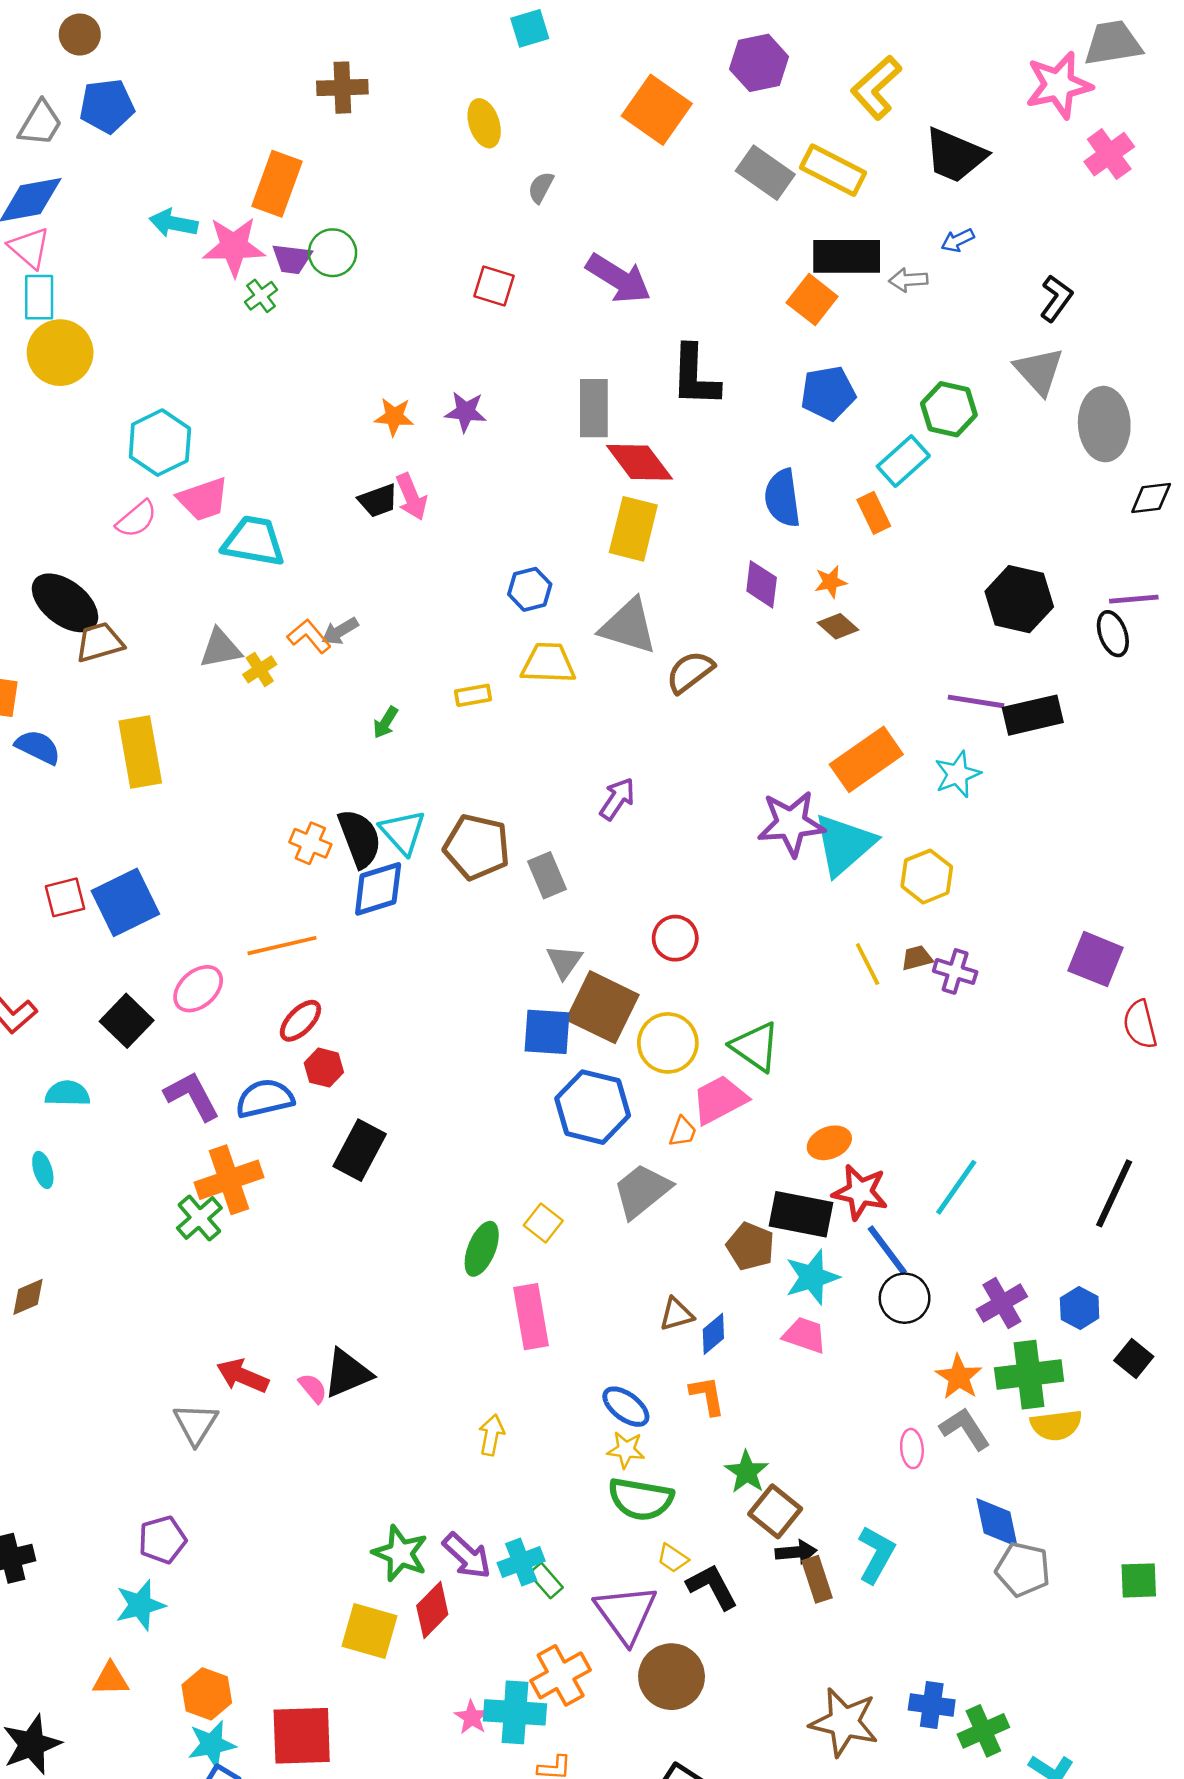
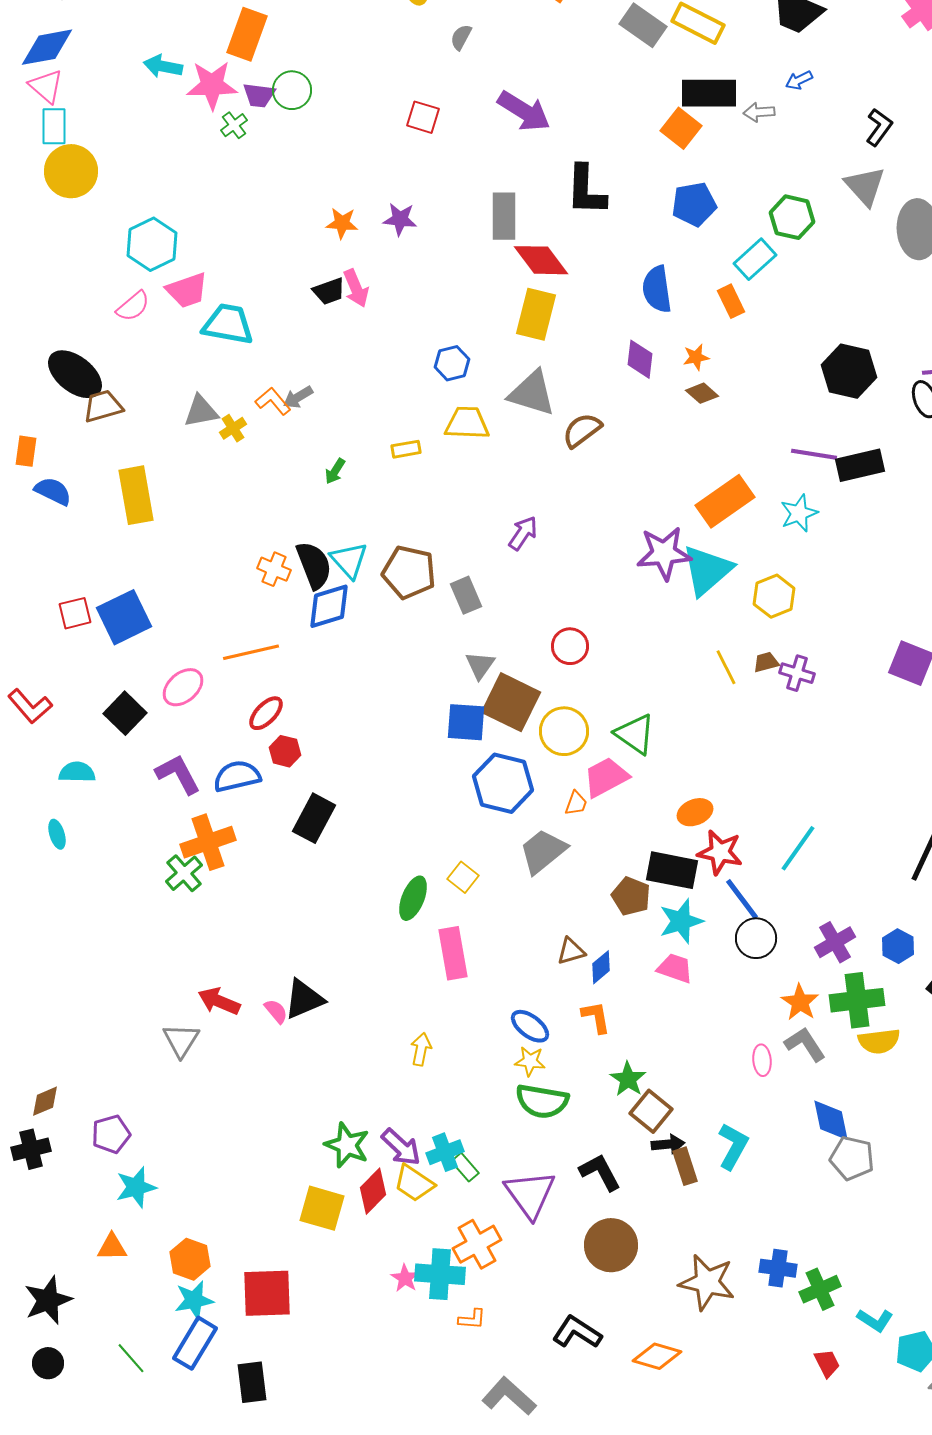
brown diamond: (28, 1297) -> (45, 1101), moved
purple pentagon: (162, 1540) -> (111, 1134), moved
yellow trapezoid: (673, 1558) -> (414, 1183), moved, size x1.6
brown circle: (672, 1677) -> (611, 1245), moved

